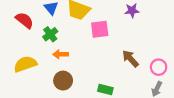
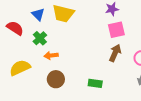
pink square: (100, 29) -> (116, 30), moved
brown arrow: (130, 59) -> (115, 53), turned 72

